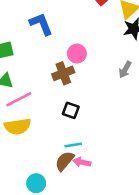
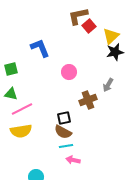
brown cross: (63, 73) -> (88, 100), moved
black square: (71, 110) -> (64, 118), turned -32
brown semicircle: (65, 161) -> (63, 132), moved, turned -102

